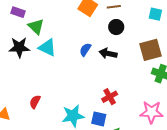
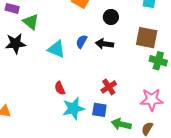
cyan triangle: (47, 48) -> (56, 49), moved
brown square: (150, 50) -> (147, 38), turned 30
red semicircle: (35, 102) -> (60, 88), moved, turned -48

